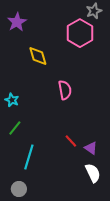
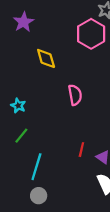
red line: (71, 141) -> (81, 150), turned 56
gray circle: (19, 189) -> (39, 196), moved

